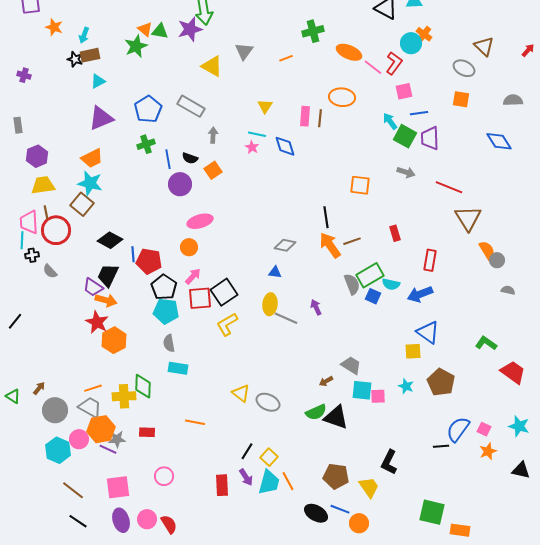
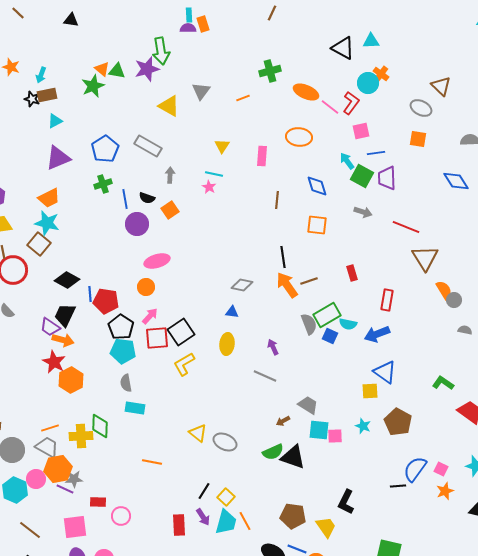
brown line: (320, 118) -> (277, 200), moved
blue diamond: (285, 146) -> (317, 186), moved
gray line: (286, 318) -> (265, 376), moved
red rectangle: (147, 432) -> (98, 502), moved

